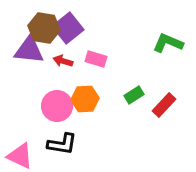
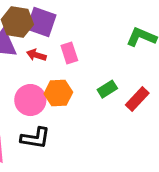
purple square: (68, 28) -> (41, 22), turned -32
pink rectangle: (96, 59) -> (69, 53), turned 55

